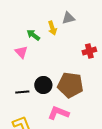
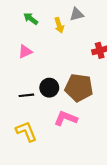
green arrow: (33, 35) -> (31, 19), moved
pink triangle: (21, 52) -> (25, 52), turned 48

